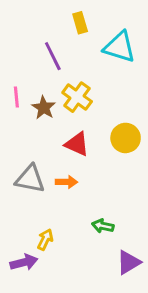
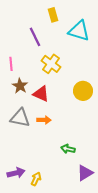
brown star: (44, 108) -> (20, 86), moved
red triangle: (77, 144) -> (41, 94), moved
yellow arrow: (45, 240) -> (36, 179), moved

